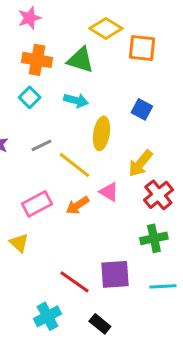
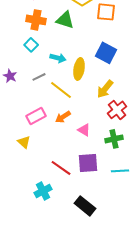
cyan arrow: (76, 100) -> (58, 58), moved
blue square: (142, 109) -> (106, 53), size x1.5
pink triangle: (109, 192) -> (84, 130), moved
black rectangle: (100, 324) -> (85, 206), moved, size x1.5

